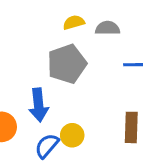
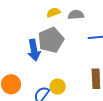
blue arrow: (39, 105) -> (34, 50), moved

